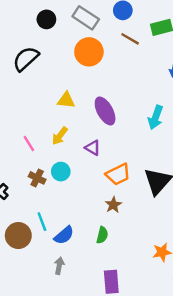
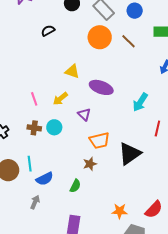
brown line: (130, 39) -> (128, 41), moved
black semicircle: (26, 59) -> (48, 31), size x0.6
purple ellipse: (105, 111) -> (101, 87), turned -55
brown cross: (37, 178) -> (34, 128), turned -32

